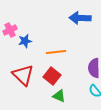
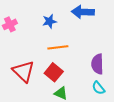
blue star: (25, 41) -> (49, 21), moved

